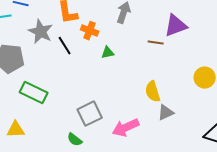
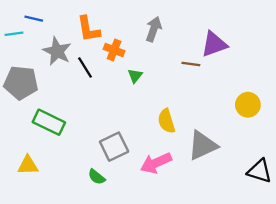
green triangle: (108, 53) -> (135, 76), turned -40
yellow semicircle: (153, 92) -> (166, 121), moved
gray triangle: (166, 113) -> (203, 145), size x1.6

